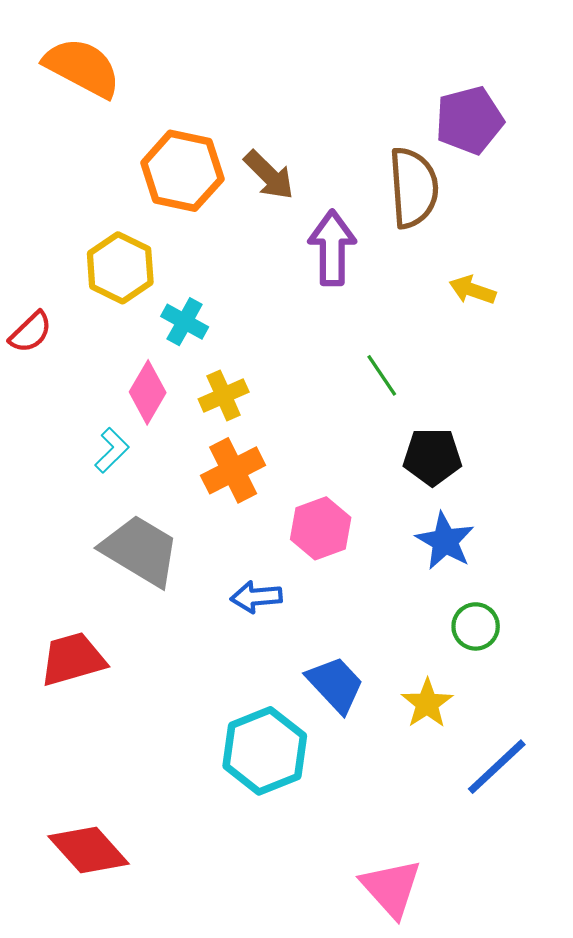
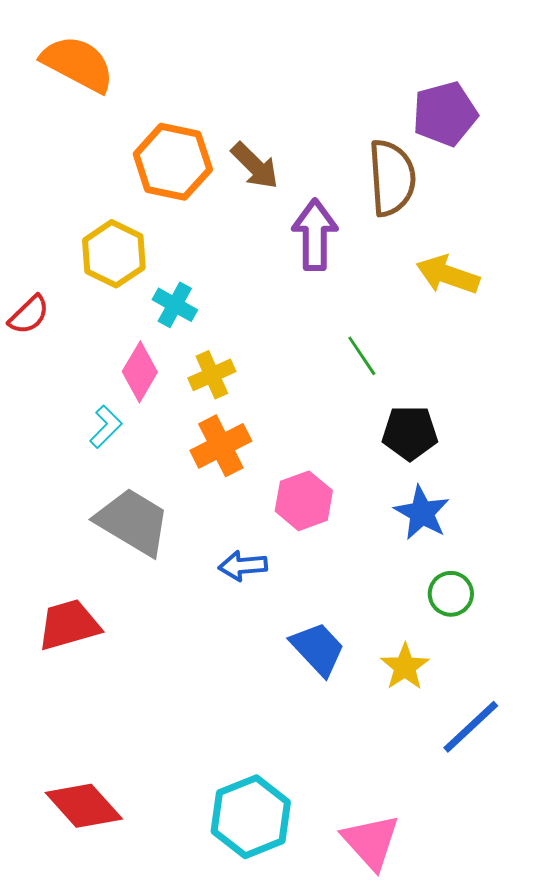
yellow arrow: (472, 290) -> (448, 275), size x1.4
cyan hexagon: (265, 751) -> (251, 817), moved

